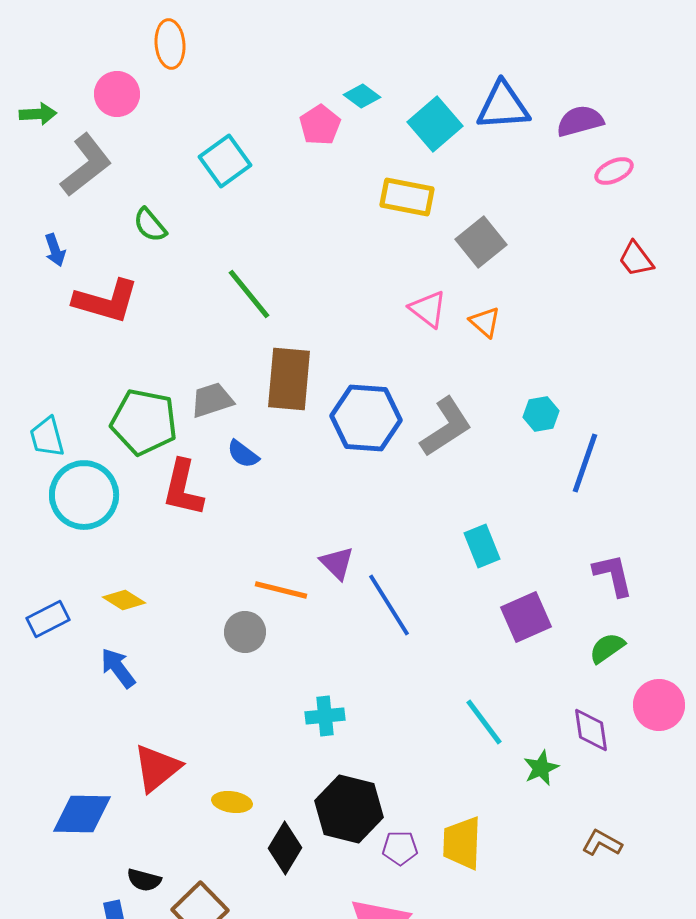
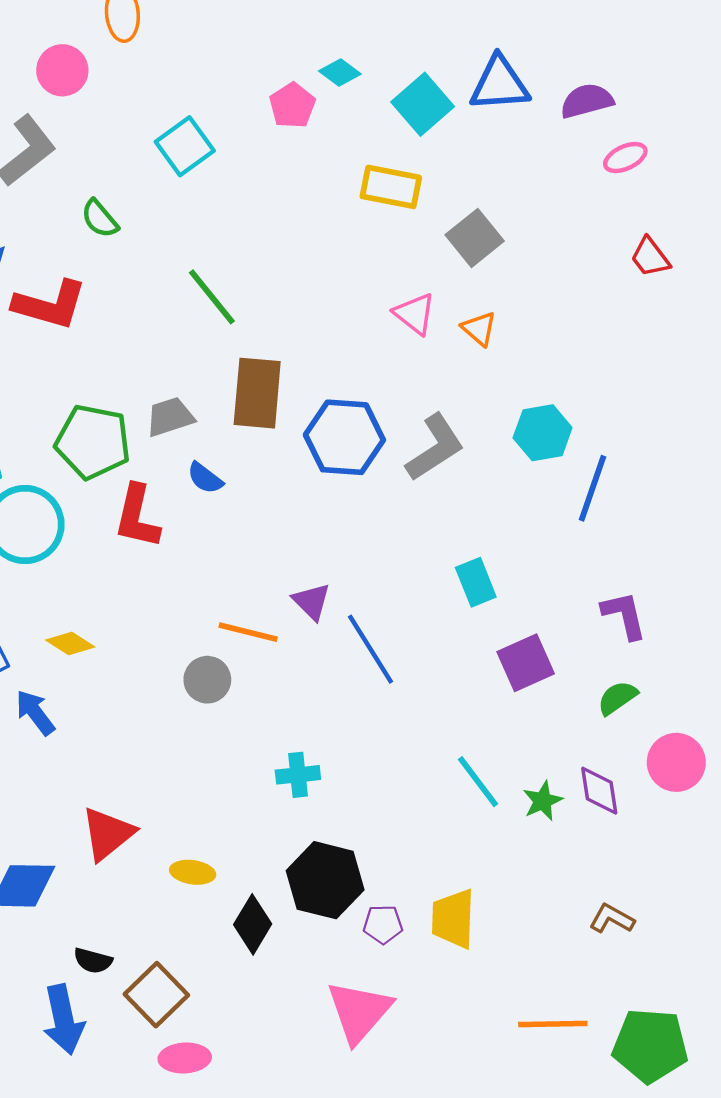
cyan hexagon: (541, 414) -> (543, 433), size x1.4
blue arrow: (118, 668) -> (35, 713), moved
green star: (541, 768) -> (543, 801), moved

